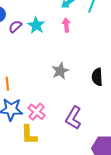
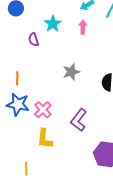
purple semicircle: (15, 27) -> (34, 40), moved, turned -72
yellow L-shape: (29, 135) -> (45, 139), moved

